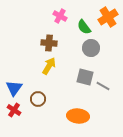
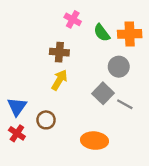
orange cross: (108, 17) -> (130, 34), moved, turned 30
gray circle: (91, 48) -> (119, 67), moved
gray square: (85, 77) -> (103, 93), turned 30

